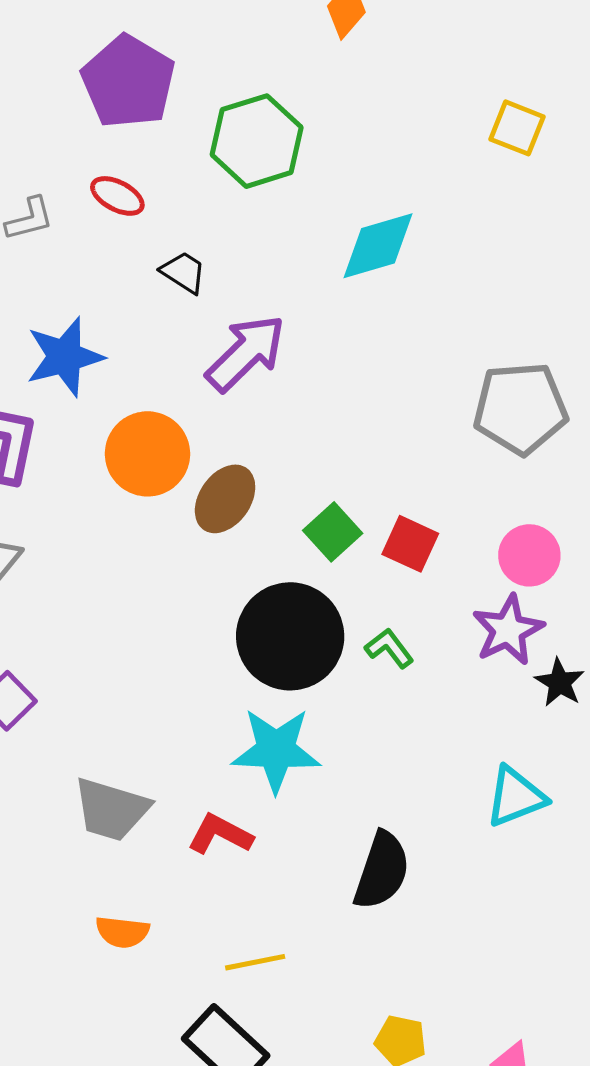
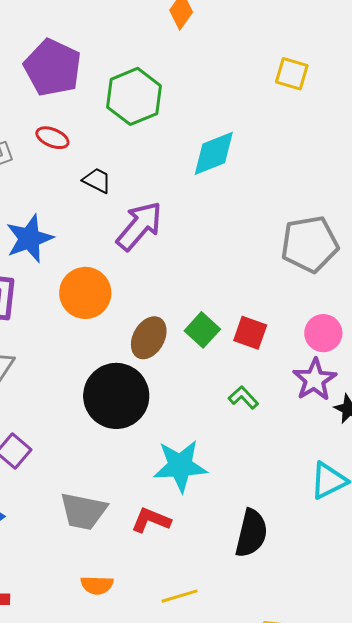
brown ellipse: (225, 499) -> (149, 338), moved
black circle: (290, 636) -> (116, 396), moved

